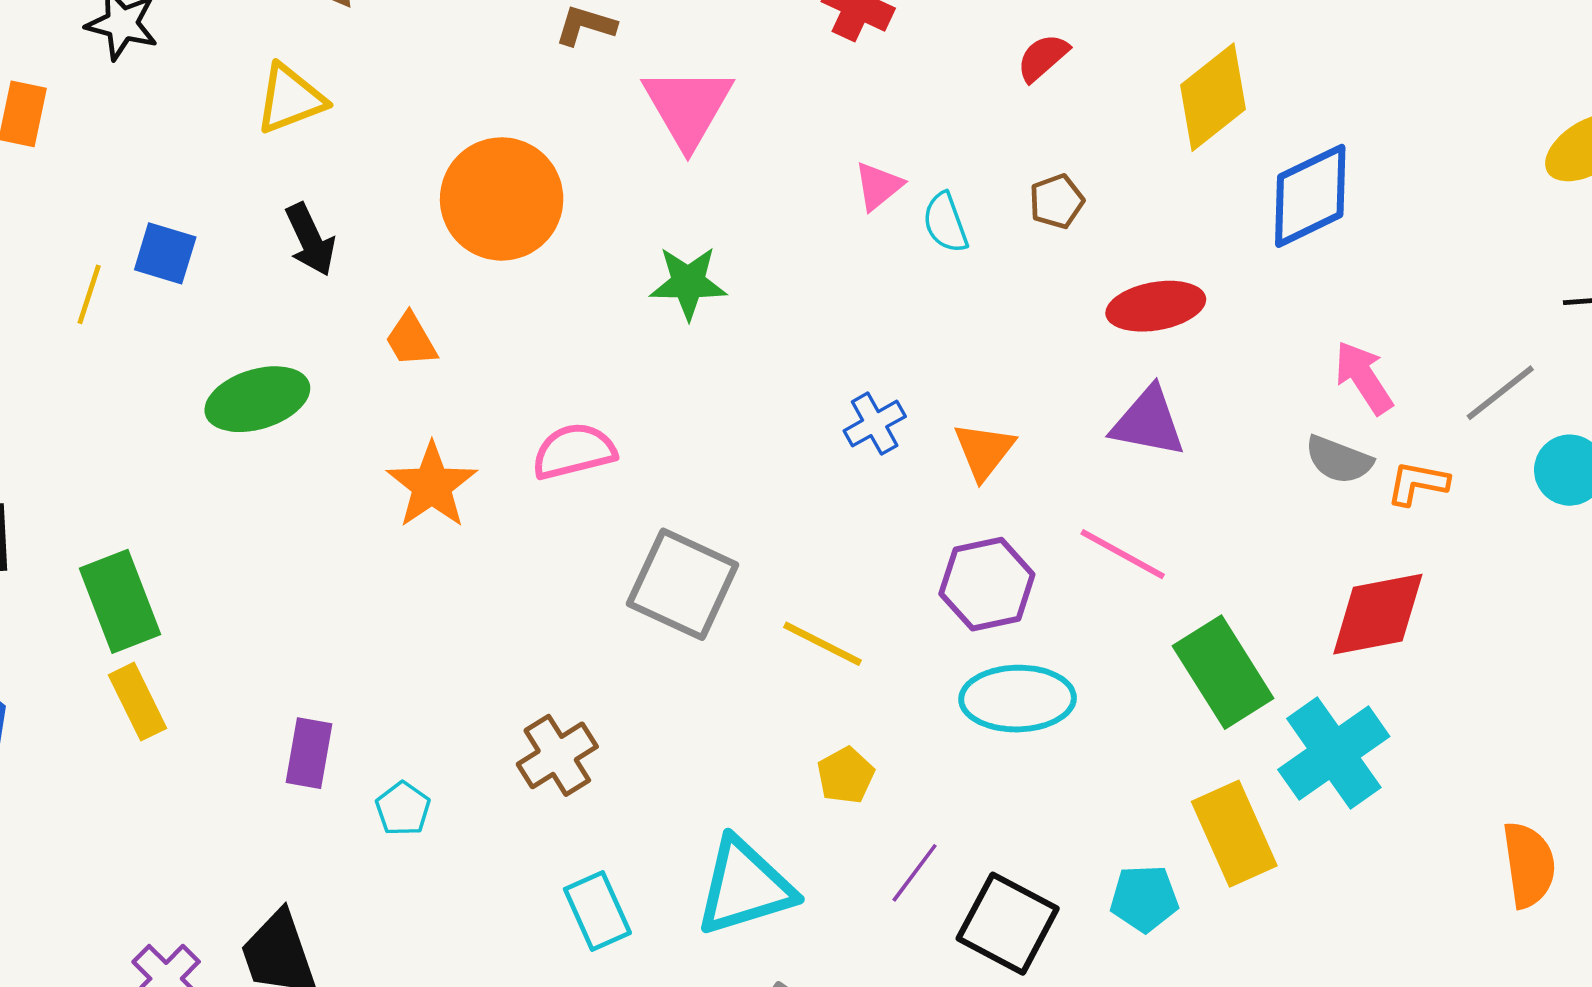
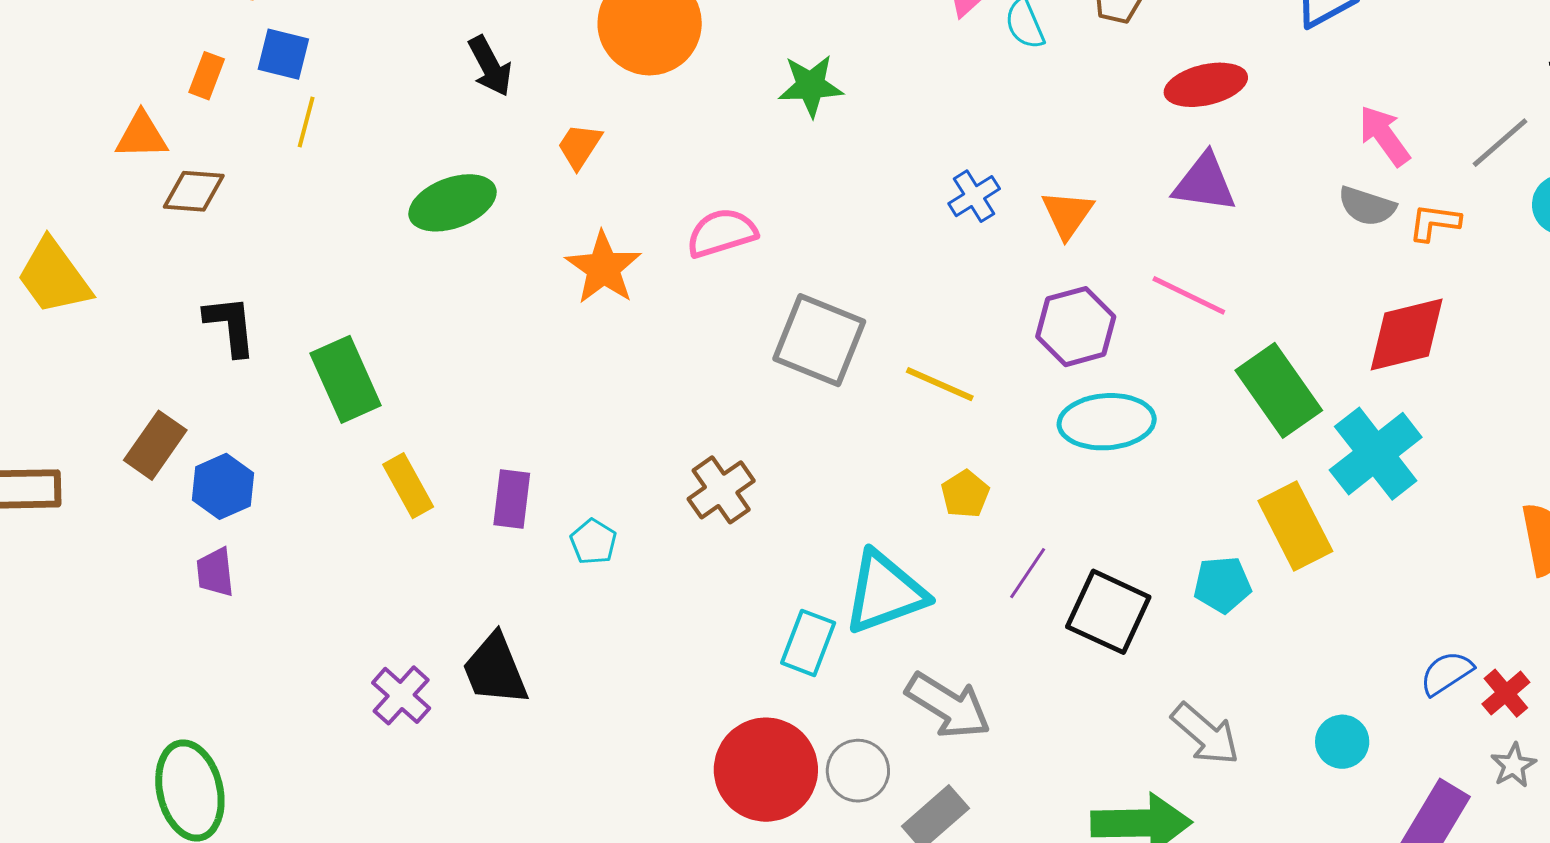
blue square: (165, 253) -> (283, 54), moved
orange trapezoid: (411, 340) -> (579, 146), turned 66
yellow rectangle: (138, 702) -> (408, 486), moved
cyan rectangle: (597, 911) -> (808, 643), moved, turned 48

